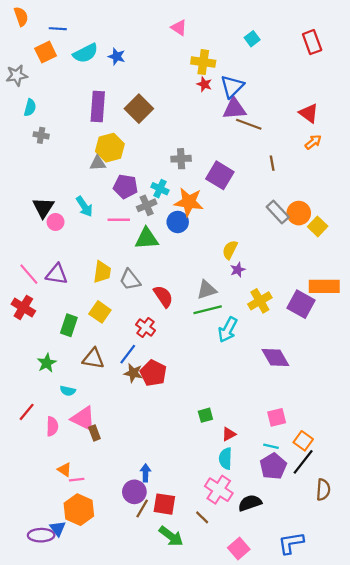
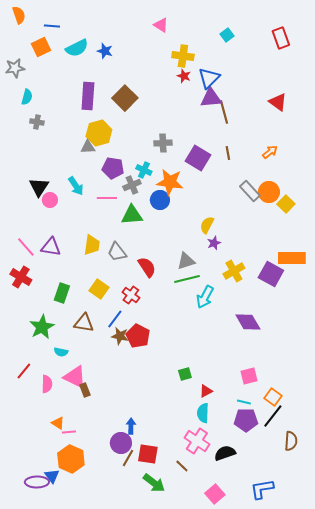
brown line: (249, 124) -> (224, 112), turned 55
orange arrow: (313, 142) -> (270, 152), moved
brown line: (272, 163) -> (228, 153), moved
yellow square: (100, 312) -> (99, 289), moved
green star: (47, 363) -> (42, 327), size x1.4
purple pentagon: (273, 466) -> (246, 420), turned 30

